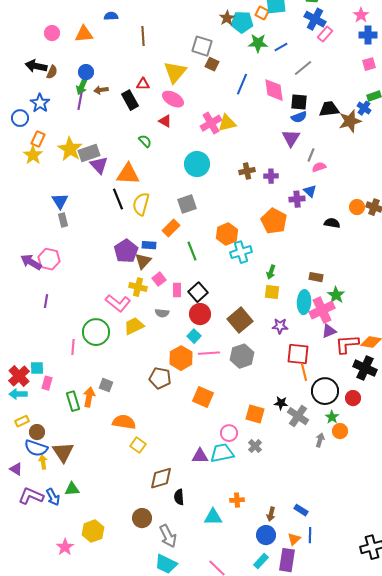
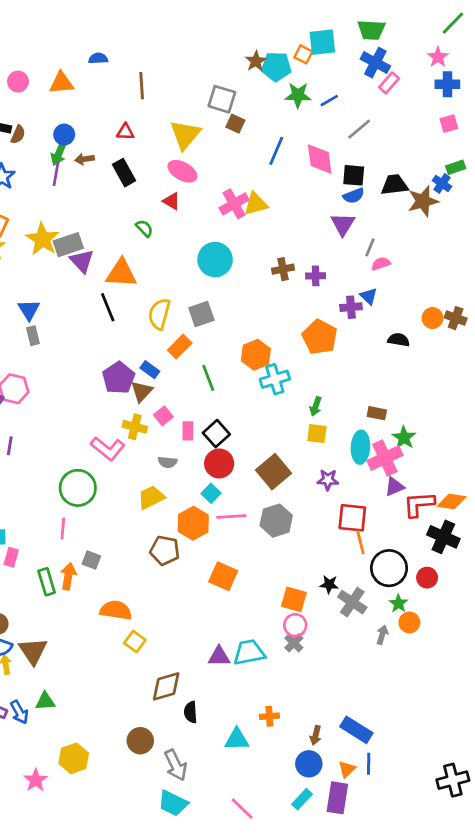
red triangle: (143, 84) -> (125, 132), moved
yellow semicircle: (141, 204) -> (159, 314), moved
blue rectangle: (149, 245) -> (150, 370), turned 32
yellow trapezoid: (134, 326) -> (151, 497), moved
pink line: (73, 347) -> (63, 529), moved
pink circle: (229, 433) -> (295, 625), moved
blue rectangle: (301, 510) -> (356, 730), size x1.6

